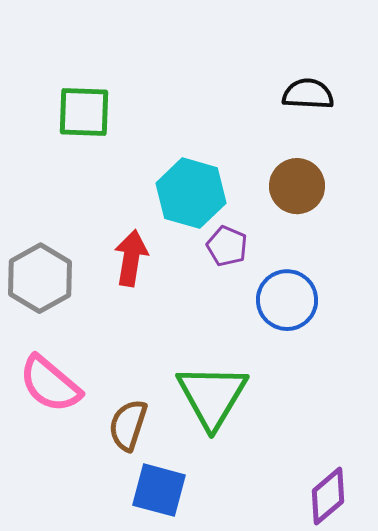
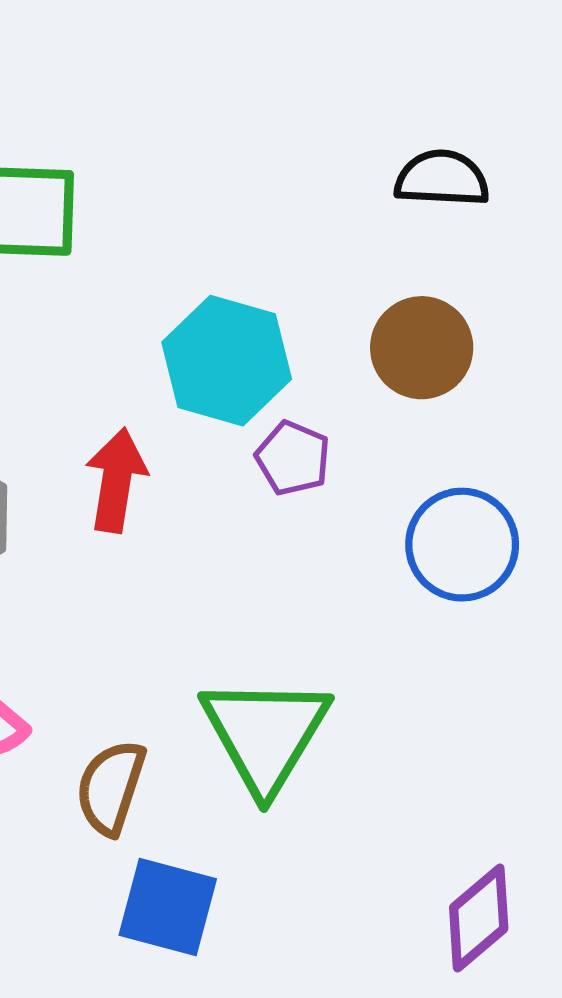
blue circle: (287, 300) -> (462, 545), moved

